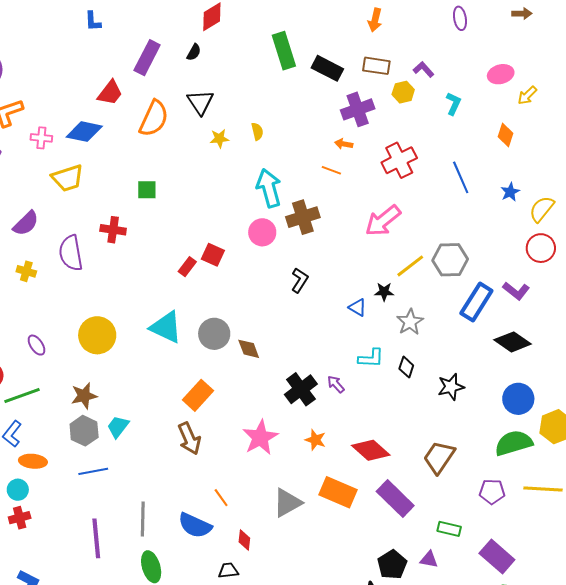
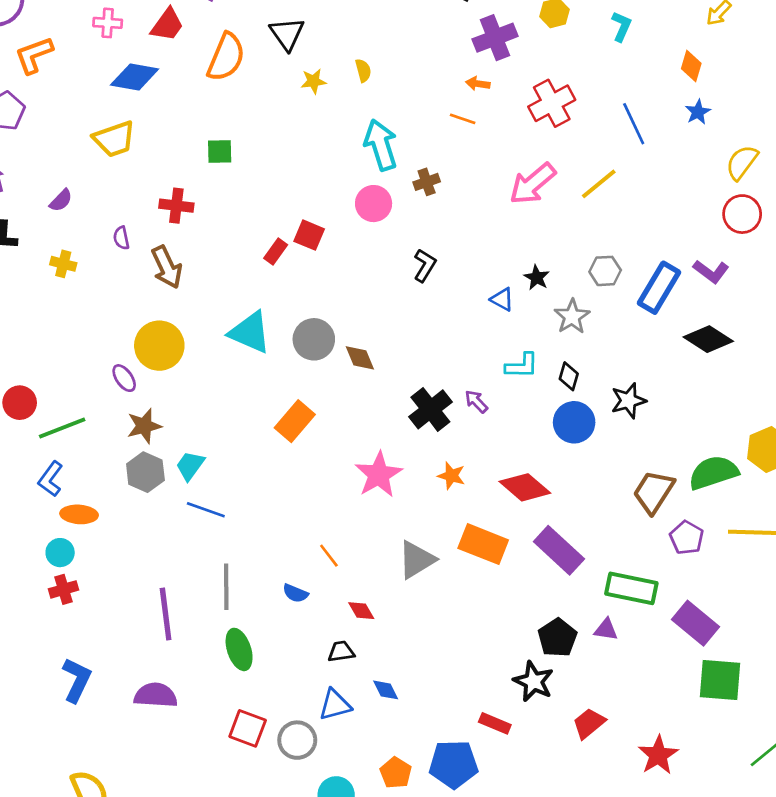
pink cross: (41, 138) -> (108, 23), moved
blue star: (510, 192) -> (698, 112), moved
brown cross: (303, 217) -> (427, 182), size x0.6
purple semicircle: (26, 223) -> (61, 200), size x0.7
purple semicircle: (71, 253) -> (121, 238), size x0.5
gray hexagon: (450, 260) -> (605, 271), moved, size x0.7
yellow line: (410, 266) -> (599, 184), moved
black star: (384, 292) -> (537, 278), turned 30
purple ellipse: (36, 345) -> (124, 378), moved
blue circle: (518, 399) -> (574, 422), moved
brown arrow: (189, 439) -> (167, 267), moved
brown trapezoid: (439, 457) -> (654, 492), moved
blue line: (93, 471) -> (206, 510), moved, turned 32
purple pentagon: (492, 492) -> (687, 538), turned 30
blue semicircle: (195, 525) -> (295, 593), size x0.6
green rectangle: (449, 529) -> (631, 588), size x1.6
red diamond: (244, 540) -> (361, 611), turned -35

